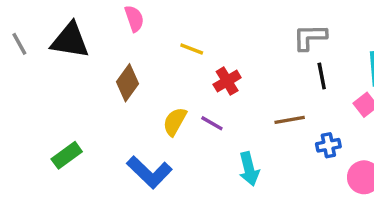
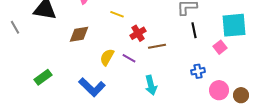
gray line: (19, 44) -> (15, 27), moved
brown diamond: (127, 83) -> (79, 34), turned 45
brown line: (290, 120) -> (157, 46), moved

